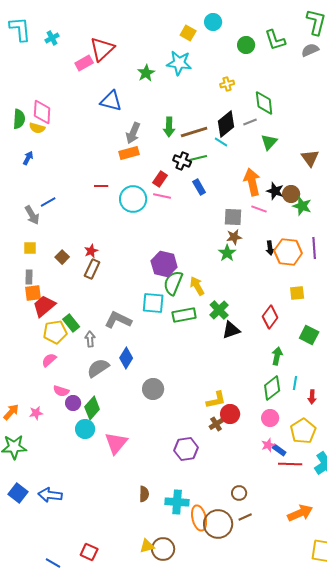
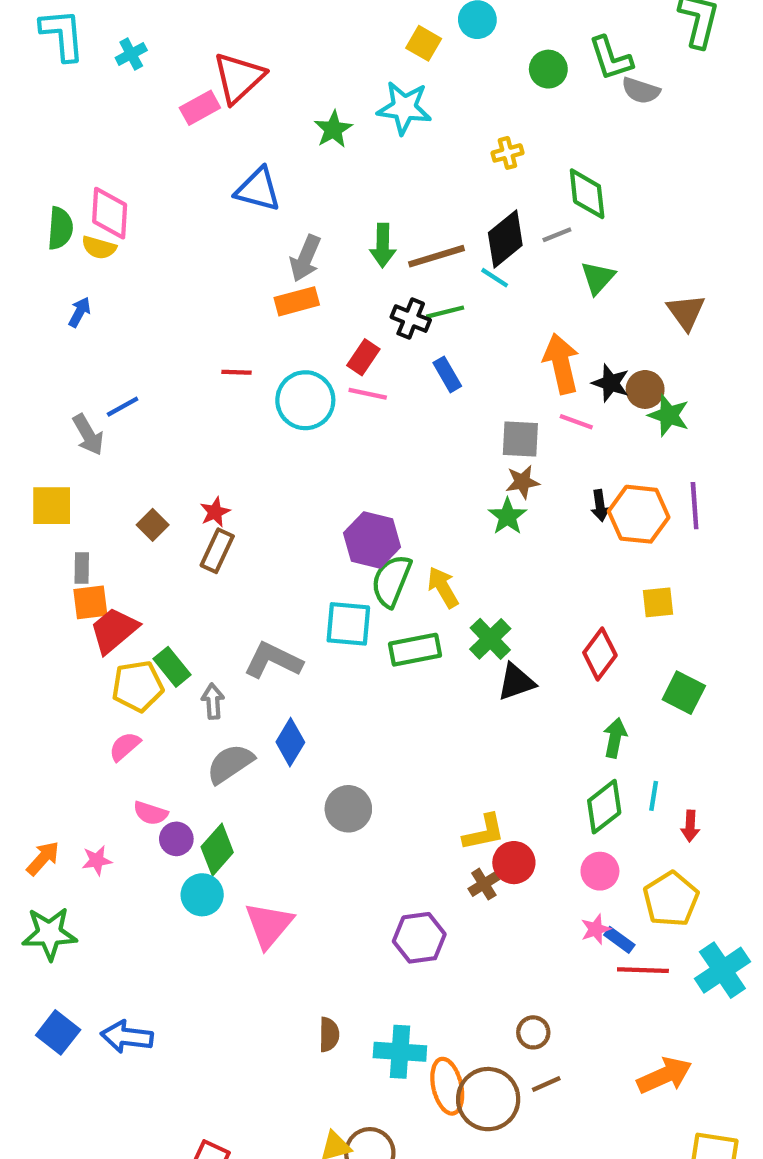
gray semicircle: (310, 50) -> (641, 91), moved, turned -138
yellow square: (30, 248) -> (52, 506), moved, size x1.5

